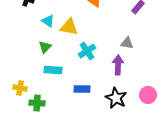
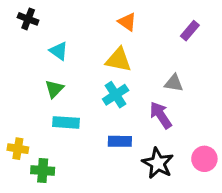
yellow triangle: (69, 27) -> (118, 60), moved
purple arrow: (118, 65) -> (161, 115), turned -36
blue rectangle: (82, 89) -> (120, 141), moved

